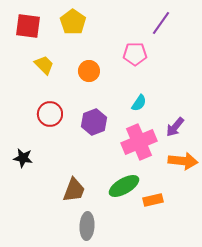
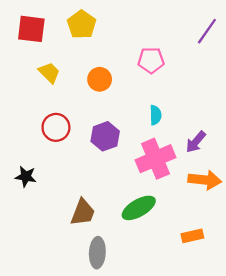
purple line: (161, 23) -> (207, 31), moved
cyan semicircle: (139, 103) -> (155, 115), turned -36
orange rectangle: (153, 200) -> (192, 236), moved

